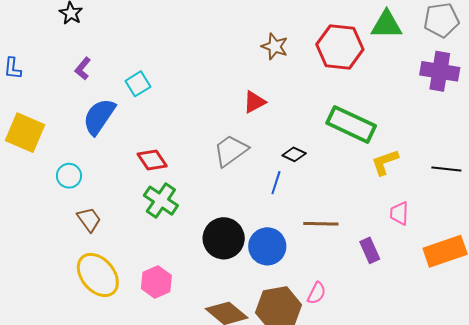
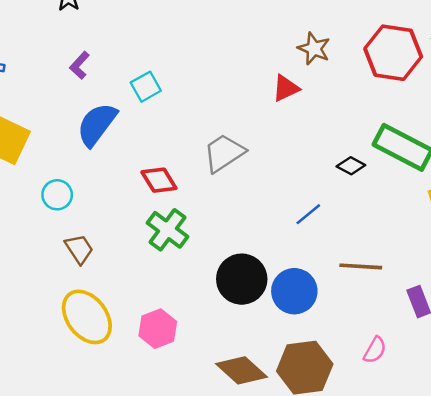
red triangle: (254, 102) -> (286, 88), moved
gray trapezoid: (231, 151) -> (224, 153), moved
black diamond: (294, 154) -> (351, 166), moved
blue line: (276, 183) -> (308, 214), turned 30
pink semicircle: (317, 293) -> (375, 350), moved

